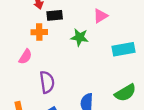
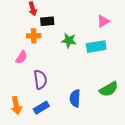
pink triangle: (100, 16) -> (103, 21), moved
cyan rectangle: (124, 49) -> (96, 47), moved

